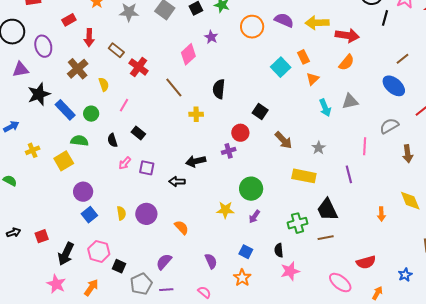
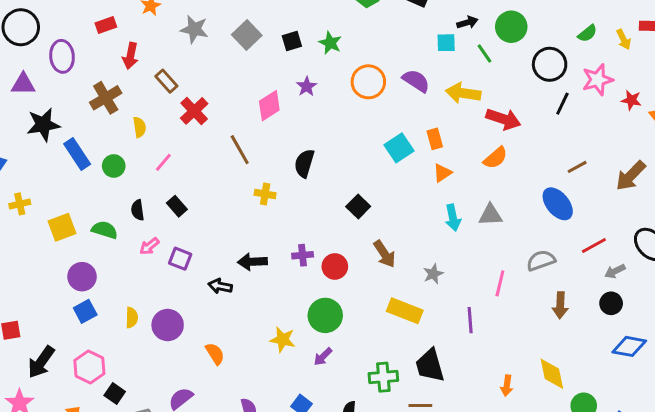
red circle: (240, 133) -> (335, 266), moved
green semicircle: (79, 141) -> (105, 230), moved

